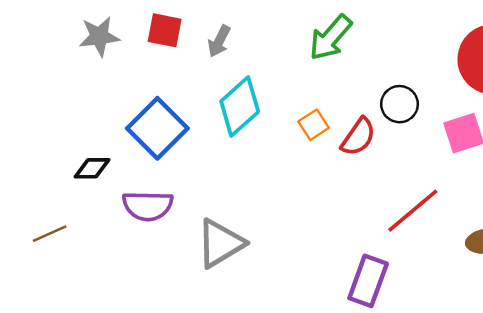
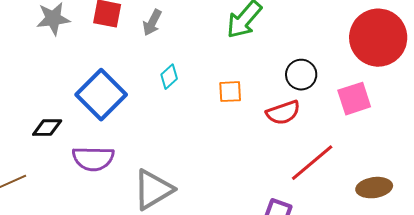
cyan diamond: (240, 107) -> (169, 77), size x0.5
orange square: (314, 125) -> (230, 92), turned 30
red semicircle: (358, 137) -> (283, 113), moved, turned 36

